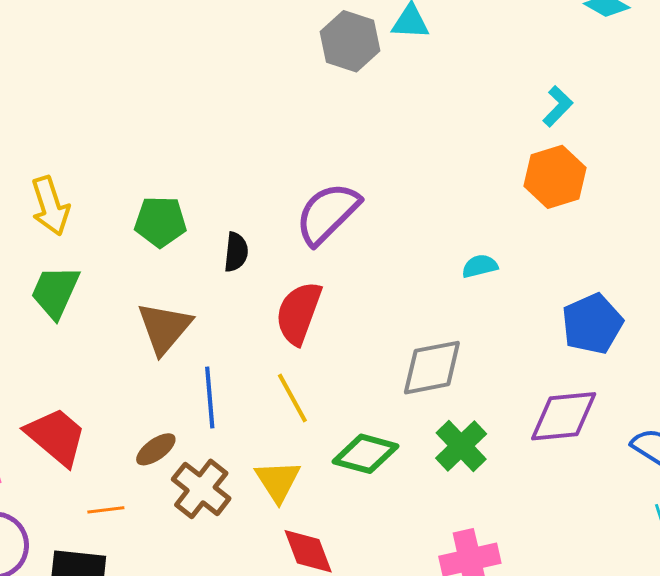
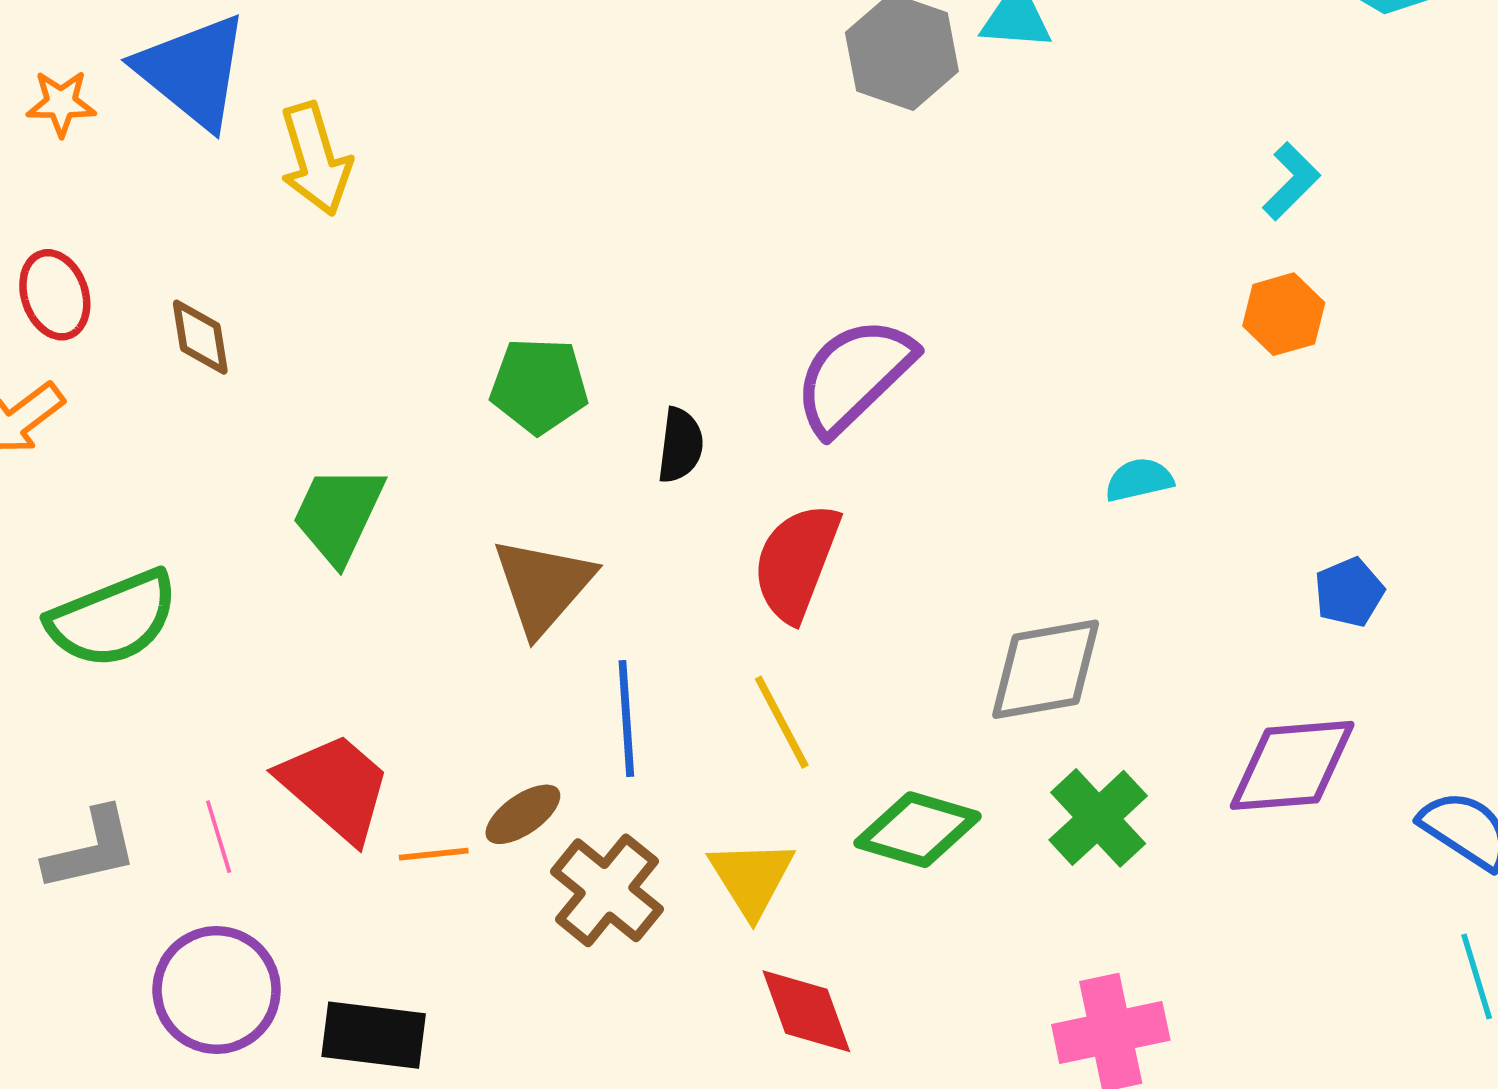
orange hexagon: (555, 177) -> (1284, 314), size x0.7
yellow arrow: (50, 206) -> (315, 159), moved
blue pentagon: (592, 324) -> (1349, 592), size x0.6
orange line: (106, 510) -> (434, 854), moved

